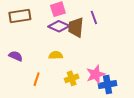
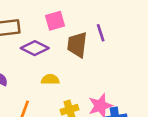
purple diamond: (59, 26) -> (35, 48), moved

